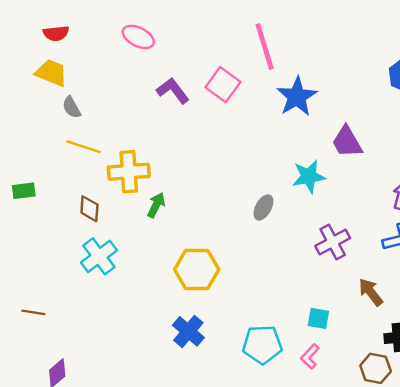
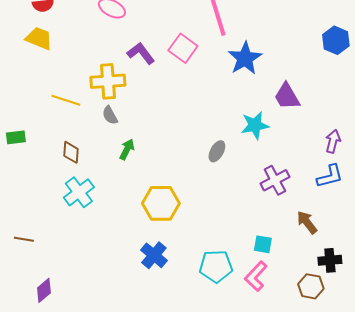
gray semicircle: (72, 107) -> (110, 115), moved
yellow cross: (129, 172) -> (108, 81), moved
pink L-shape: (310, 356) -> (256, 276), size x1.4

